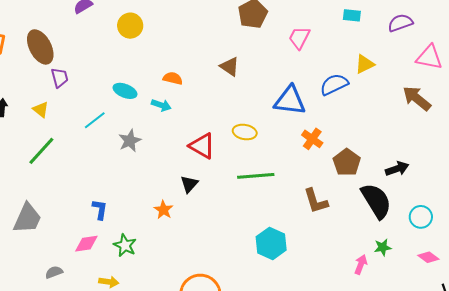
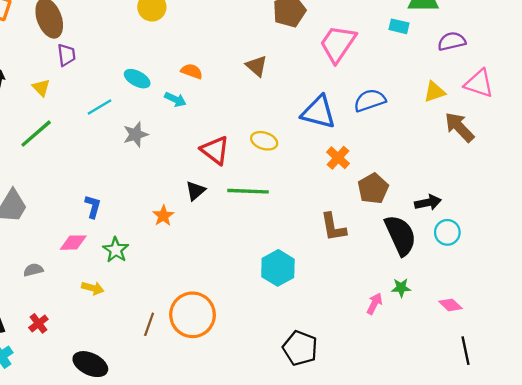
pink trapezoid: (299, 38) -> (338, 44), size x1.5
yellow triangle: (365, 64) -> (434, 92), moved
green line: (256, 176) -> (248, 191), moved
cyan circle: (421, 217) -> (447, 232), moved

